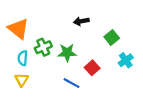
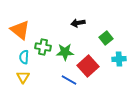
green cross: (43, 47) -> (43, 47), turned 35
cyan cross: (126, 60) -> (119, 59), turned 32
red square: (92, 68) -> (88, 66), size x1.5

